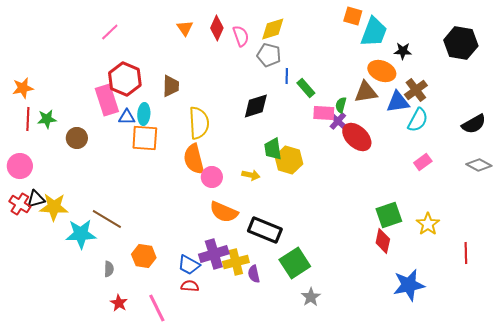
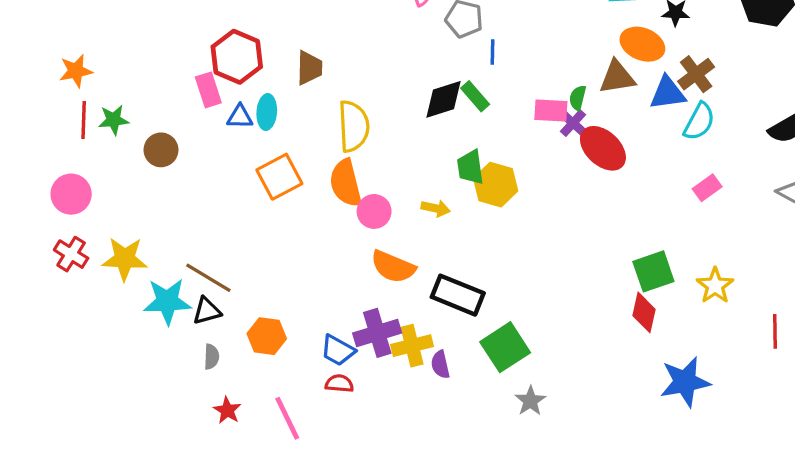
green rectangle: (306, 88) -> (475, 96), moved
pink rectangle: (107, 100) -> (208, 90), size x0.7
orange square: (145, 138) -> (279, 177), moved, turned -32
black triangle: (36, 199) -> (207, 311), moved

